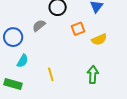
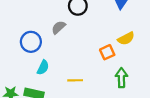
orange square: (78, 29) -> (107, 52), moved
yellow line: (51, 74) -> (75, 80), turned -72

